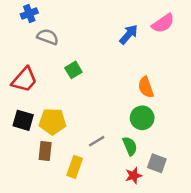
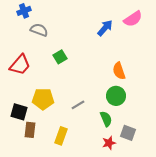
black square: (23, 120) -> (19, 112), moved
gray line: (97, 141) -> (78, 105), moved
brown rectangle: (45, 151) -> (30, 130), moved

